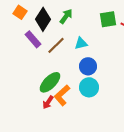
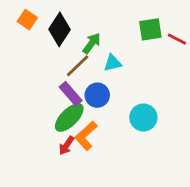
green arrow: (66, 16) -> (92, 43), moved
purple rectangle: (33, 39) -> (71, 94), moved
blue circle: (88, 66) -> (97, 95), moved
cyan circle: (89, 87) -> (143, 118), moved

